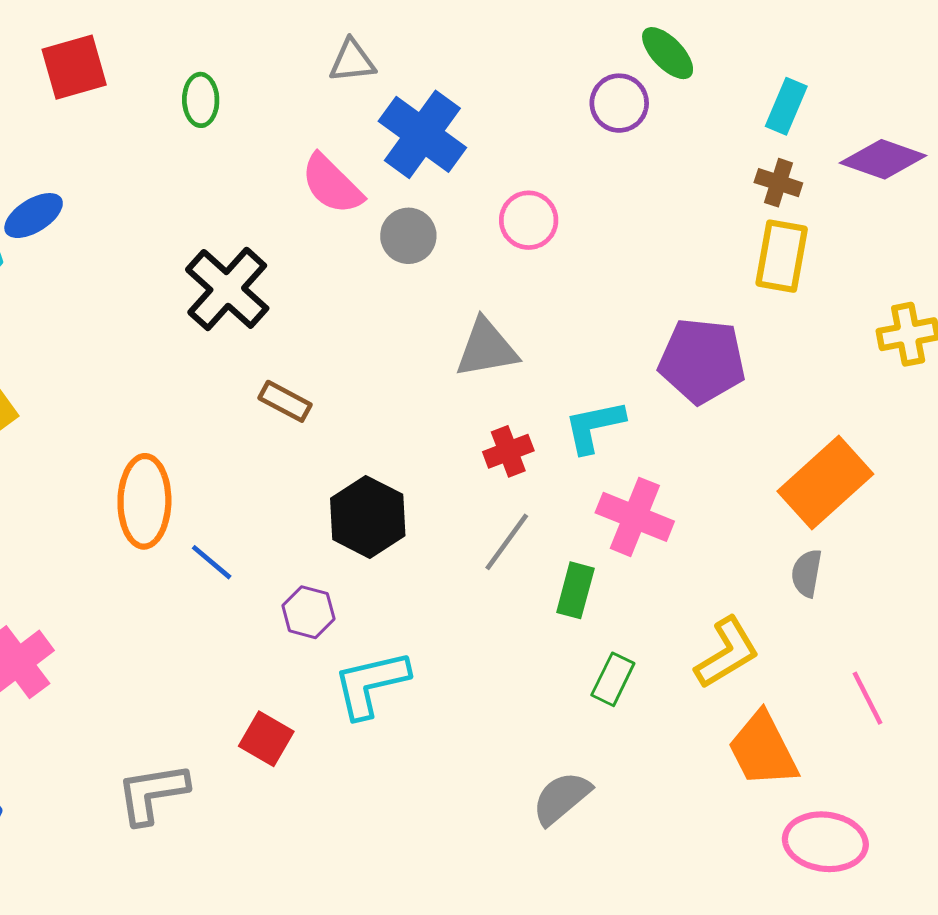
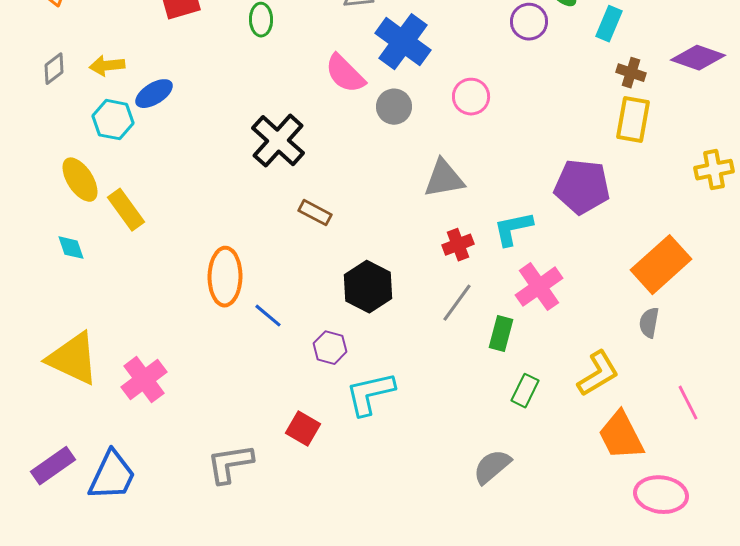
cyan rectangle: (786, 106) -> (609, 24), moved
pink cross: (635, 517) -> (539, 287), turned 33

